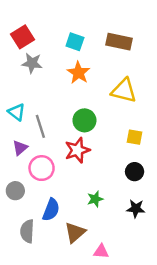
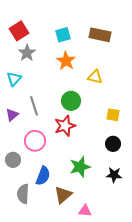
cyan square: (75, 42) -> (63, 35), turned -35
gray star: (32, 63) -> (27, 53), turned 30
yellow triangle: (124, 91) -> (95, 77), moved, size x0.7
cyan triangle: (17, 112) -> (14, 79), moved, turned 35
purple triangle: (20, 148) -> (12, 115), moved
green star: (95, 199) -> (80, 167), size x1.5

